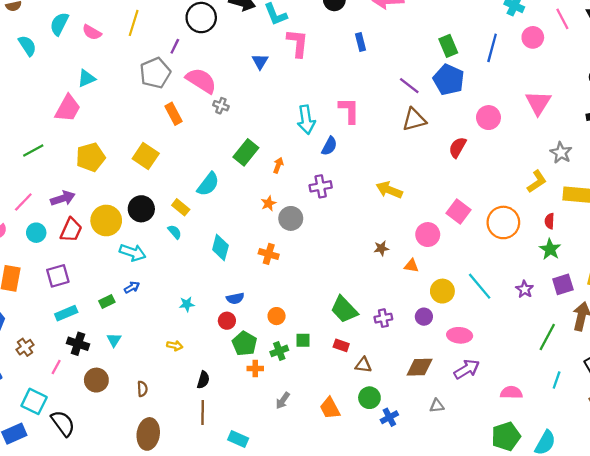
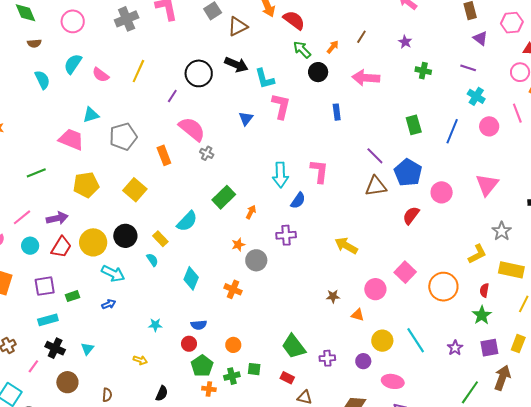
gray pentagon: (155, 73) -> (123, 137), moved
blue pentagon: (449, 80) -> (408, 173), moved
pink trapezoid: (68, 108) -> (71, 139), turned -104
green rectangle: (107, 302) -> (72, 296), moved

